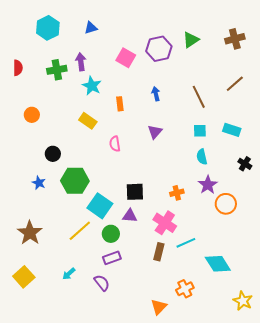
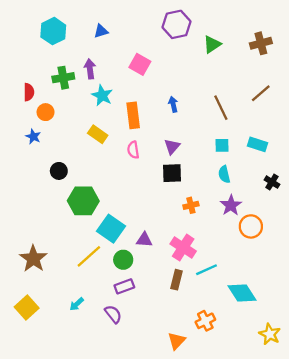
purple hexagon: (159, 49) -> (176, 24), moved
red semicircle: (18, 68) -> (29, 92), moved
orange rectangle: (120, 104) -> (133, 115), size x1.6
orange circle: (32, 115) -> (46, 112), moved
pink semicircle: (115, 144) -> (133, 150), moved
blue star: (39, 183) -> (33, 137), moved
black square: (135, 192) -> (172, 173), moved
orange cross: (177, 193) -> (191, 205), moved

